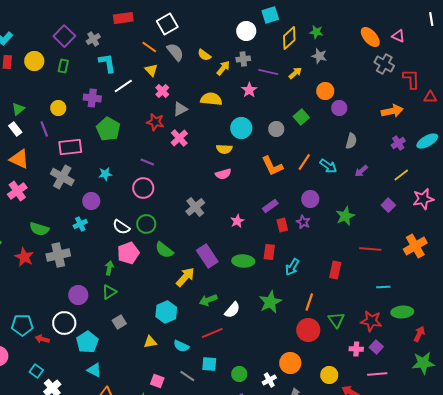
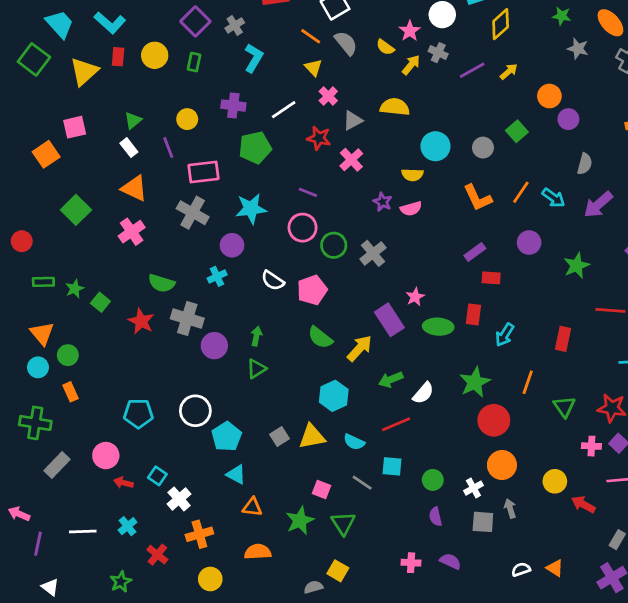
green star: (316, 32) -> (562, 16), moved
gray star: (319, 56) -> (578, 49), moved
gray cross: (243, 59) -> (438, 53), turned 32
cyan L-shape: (107, 63) -> (254, 58), turned 40
purple line: (268, 72) -> (472, 70), turned -42
white line: (123, 86) -> (284, 110), moved
pink star: (249, 90) -> (410, 31), moved
green pentagon: (108, 129) -> (255, 148), turned 30
purple arrow: (361, 171) -> (598, 205), size x1.6
cyan star: (105, 174) -> (251, 209), size x1.6
pink star: (237, 221) -> (415, 297), moved
purple star: (303, 222) -> (383, 202), moved
green circle: (146, 224) -> (334, 245), moved
red rectangle: (282, 225) -> (491, 278), turned -72
green semicircle: (164, 250) -> (320, 337), moved
pink pentagon: (128, 253) -> (312, 290), moved
gray cross: (58, 255) -> (187, 318), turned 30
purple circle: (78, 295) -> (214, 346), moved
gray square: (119, 322) -> (279, 437), moved
red circle: (308, 330) -> (494, 420), moved
red arrow: (42, 339) -> (123, 483), moved
yellow triangle: (150, 342) -> (312, 437), size x1.5

